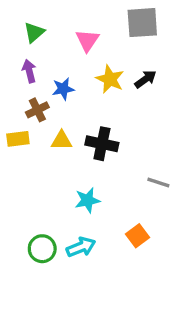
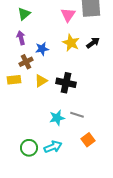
pink triangle: (87, 40) -> (68, 15), moved
yellow triangle: (62, 140) -> (41, 81), turned -32
gray line: (158, 182) -> (77, 115), moved

